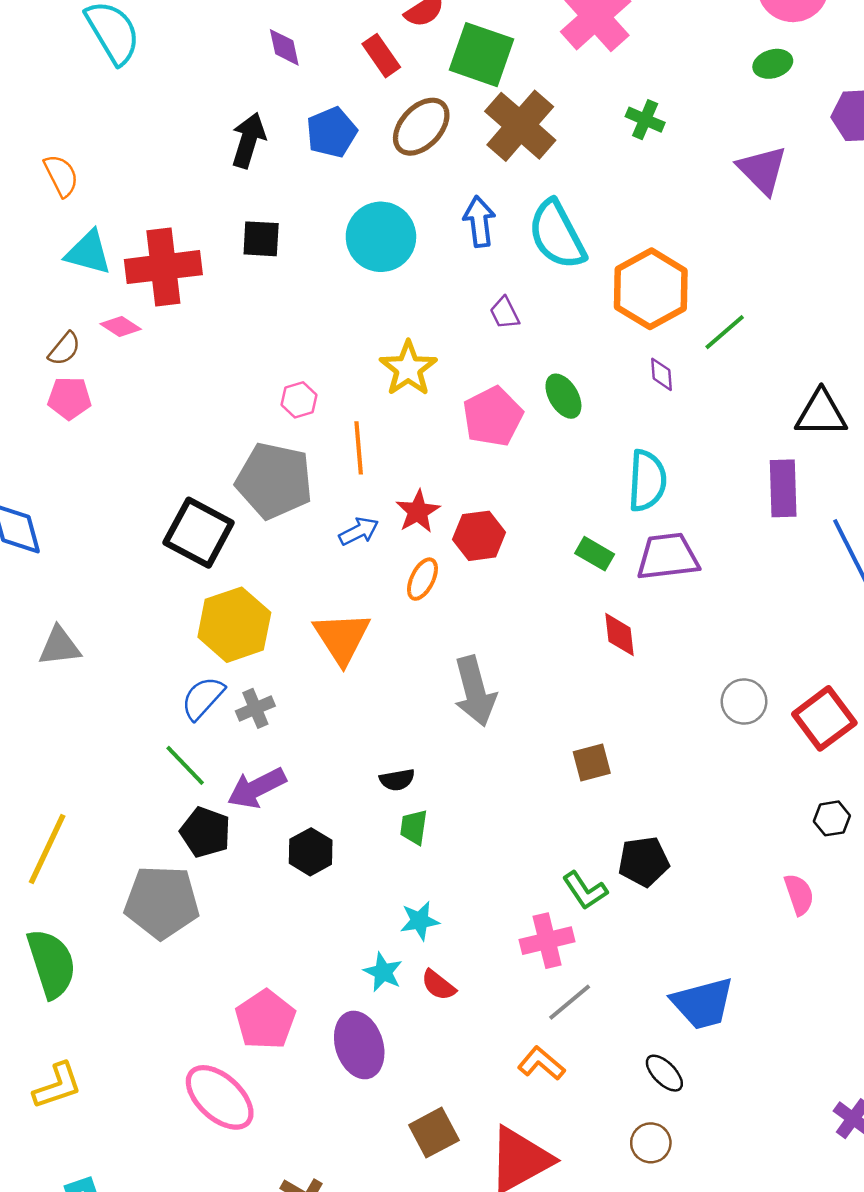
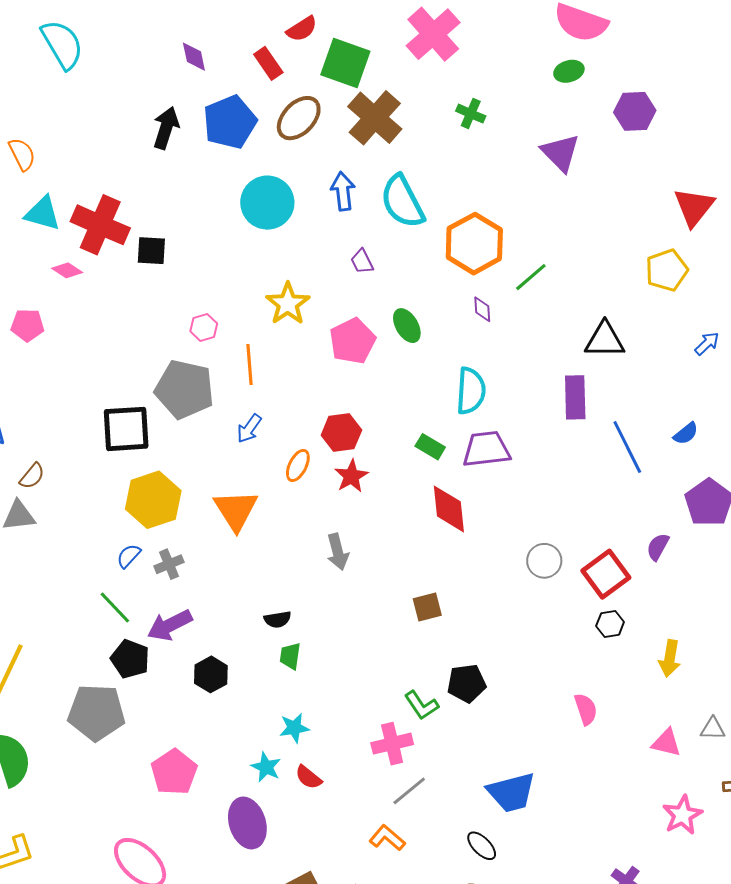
blue pentagon: (332, 132) -> (230, 122), size x1.4
black square: (261, 239) -> (151, 251), moved
red cross: (163, 267) -> (100, 225), turned 30
brown semicircle: (64, 349) -> (32, 476), moved
red star: (418, 511) -> (351, 476), moved
blue arrow: (359, 531) -> (249, 429), turned 152
black square: (199, 533) -> (126, 429), turned -32
red diamond: (619, 635) -> (449, 509), size x1.4
gray arrow: (475, 691) -> (338, 552), size x0.7
blue semicircle: (203, 698) -> (129, 556), size x0.7
black hexagon: (832, 818) -> (610, 624), moved
pink pentagon: (265, 1020) -> (174, 772), moved

